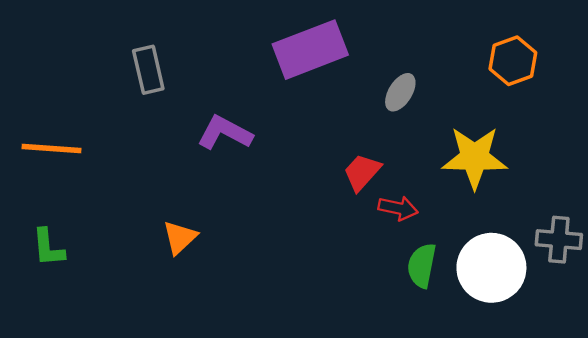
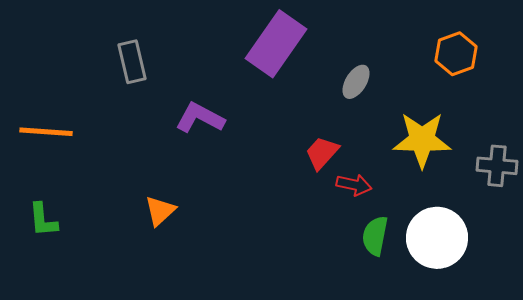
purple rectangle: (310, 50) -> (276, 44), turned -34
gray cross: (559, 240) -> (497, 166), moved

